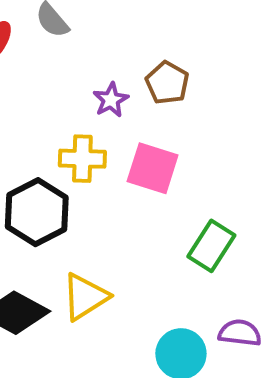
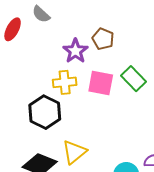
purple star: (111, 100) -> (75, 51), size x1.4
green rectangle: (211, 246) -> (134, 79), moved, turned -70

